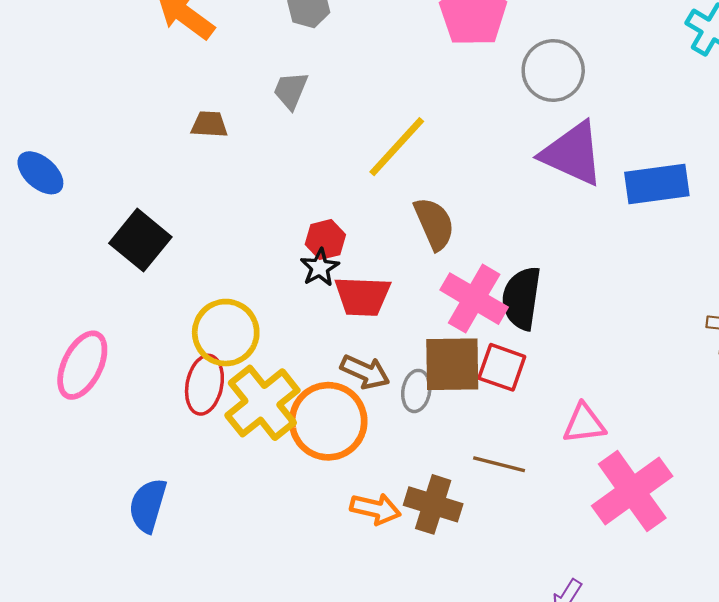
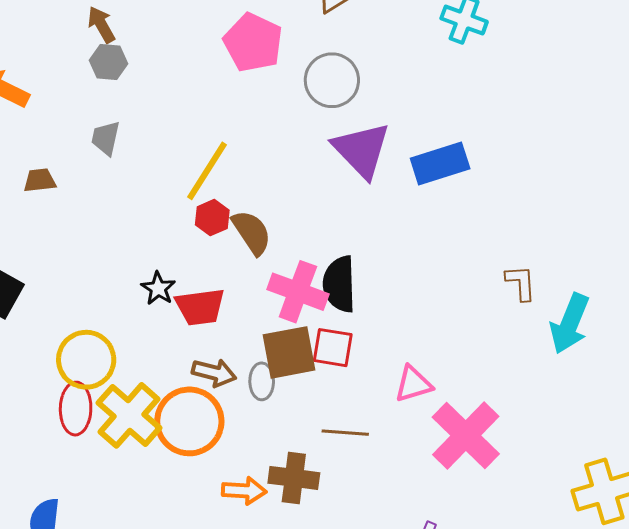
purple triangle: (572, 154) -> (362, 150), turned 32
red hexagon: (325, 240) -> (212, 218), moved

